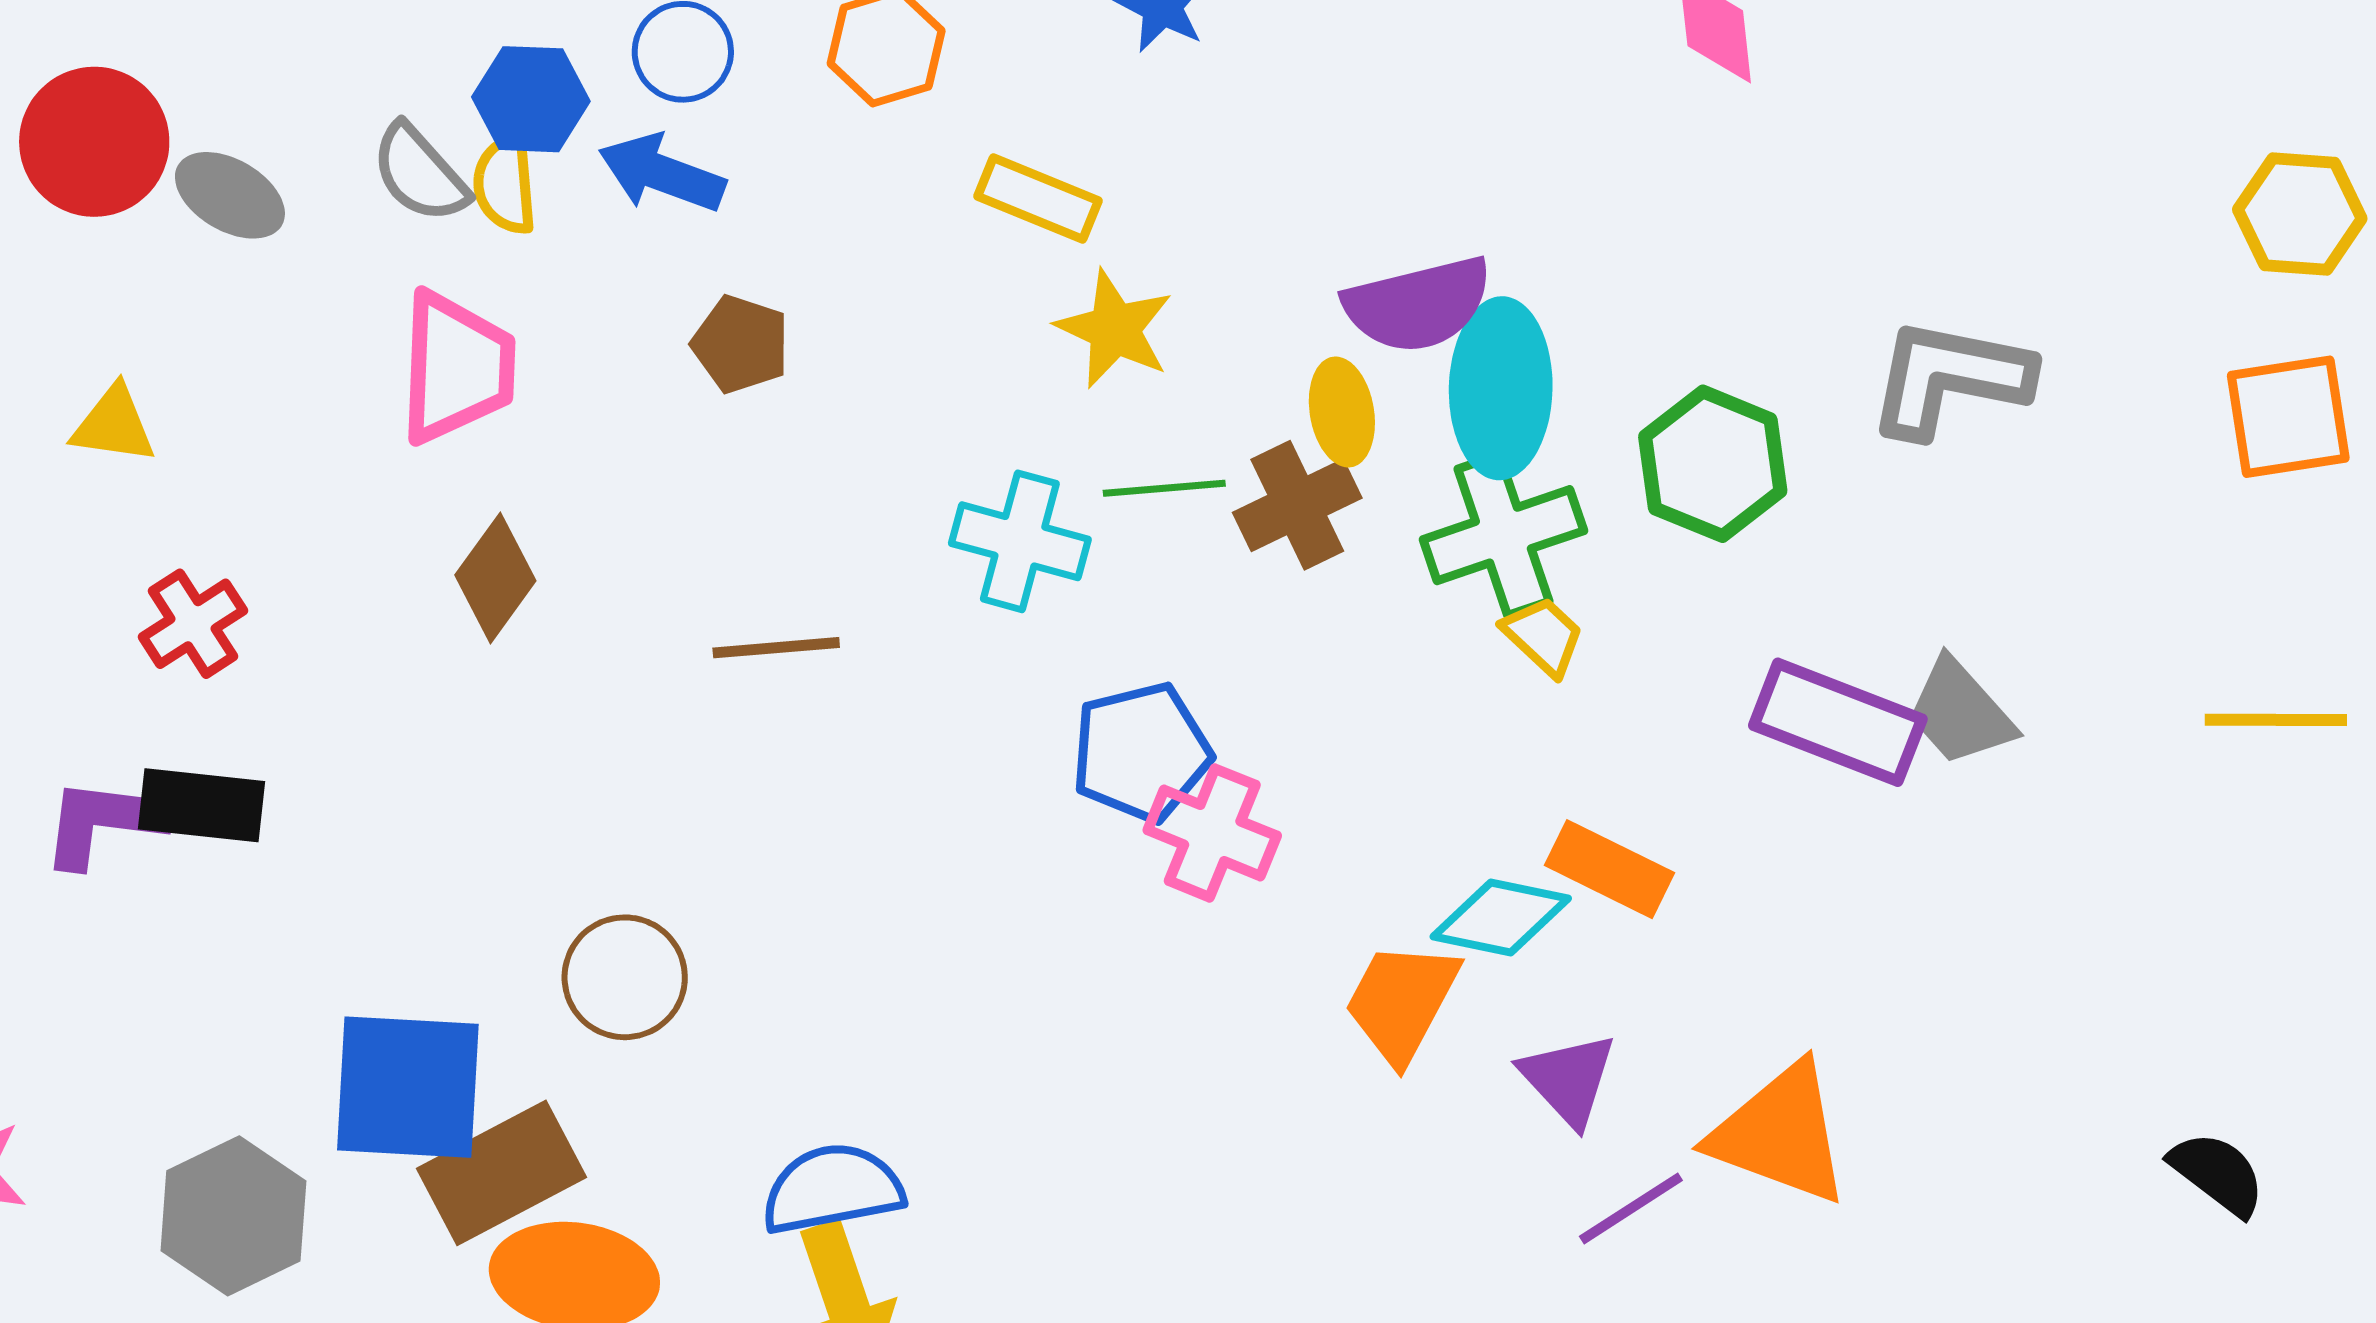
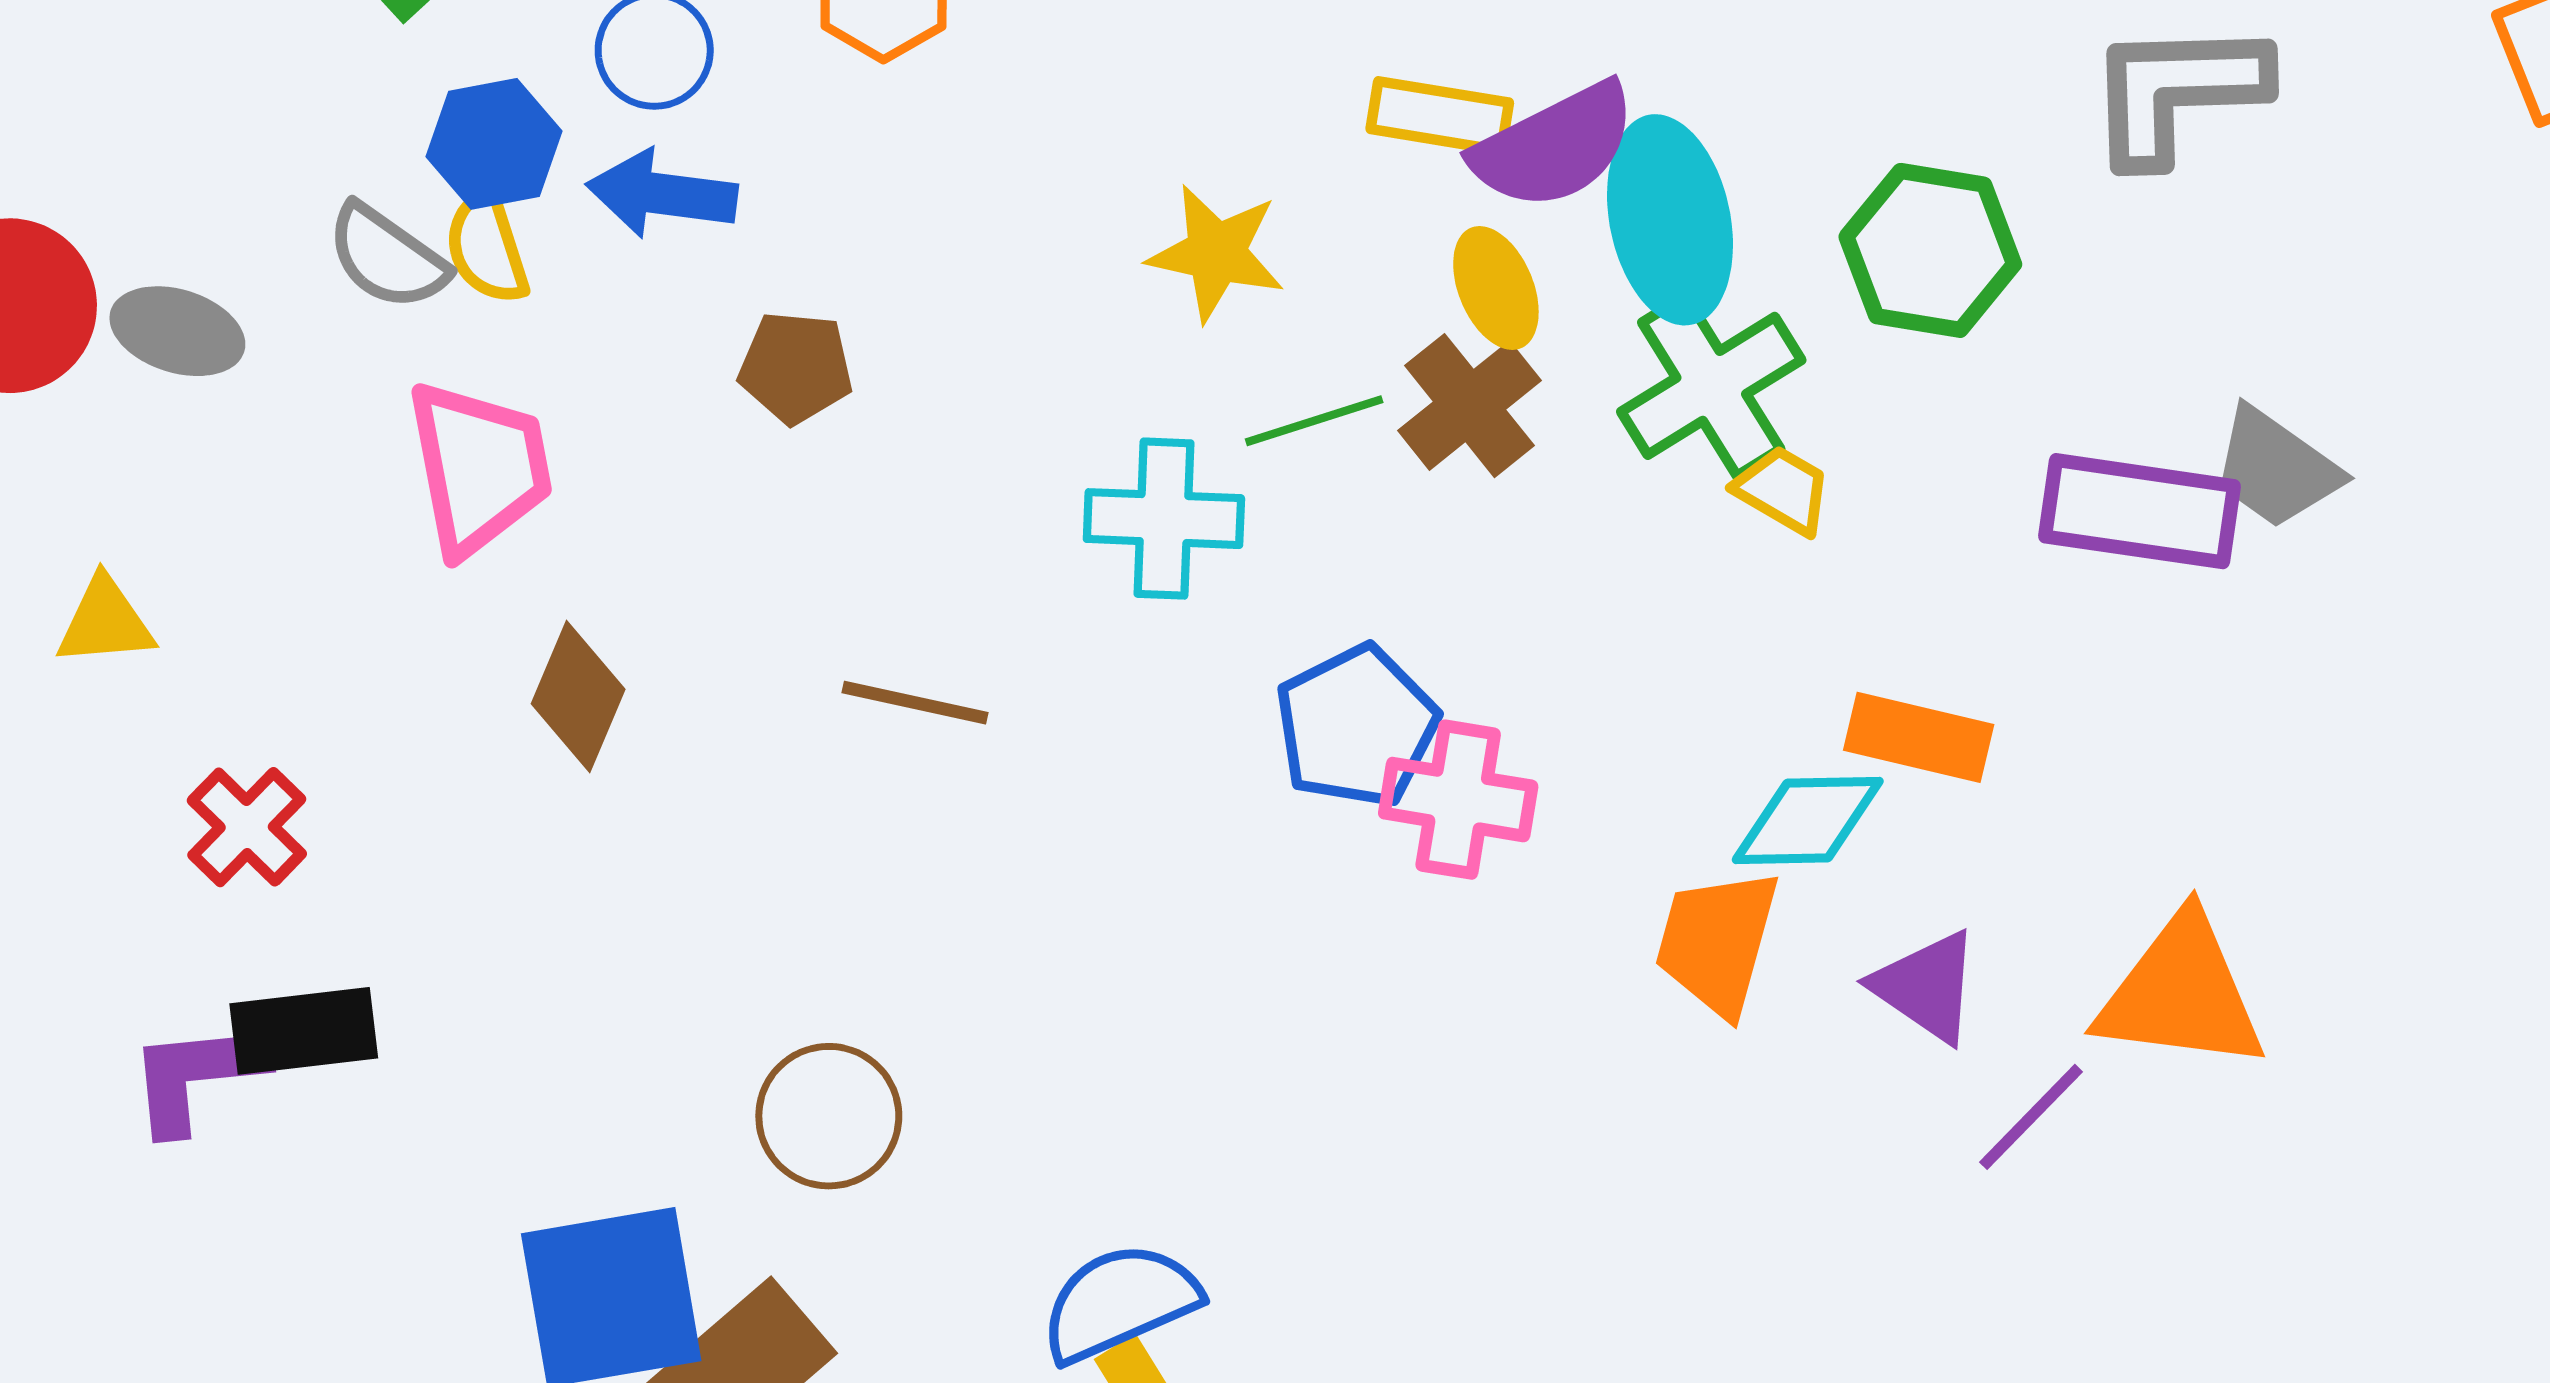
yellow rectangle: (1038, 199) -> (1440, 116), moved
brown line: (776, 648) -> (915, 703), turned 30

